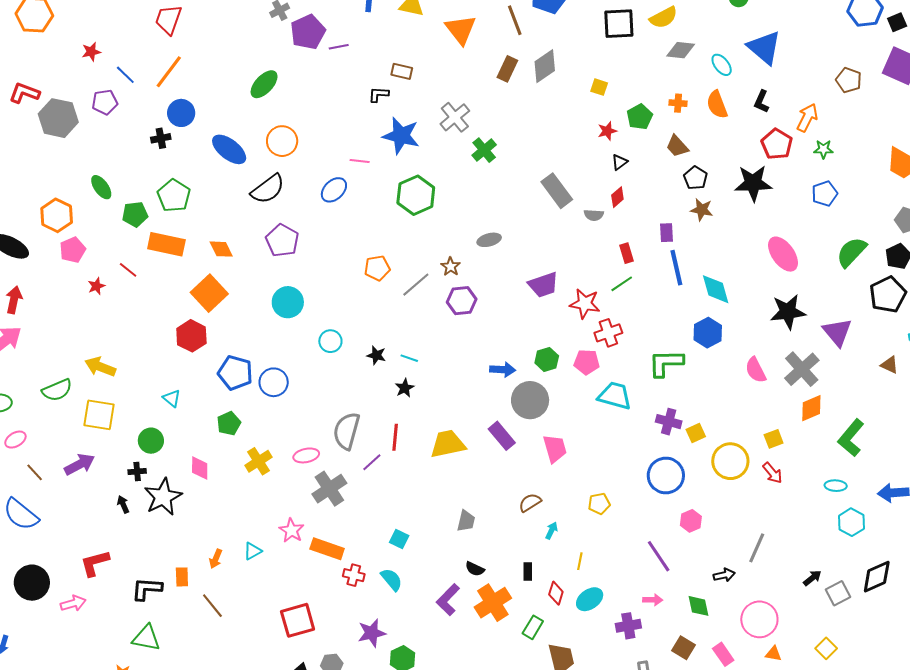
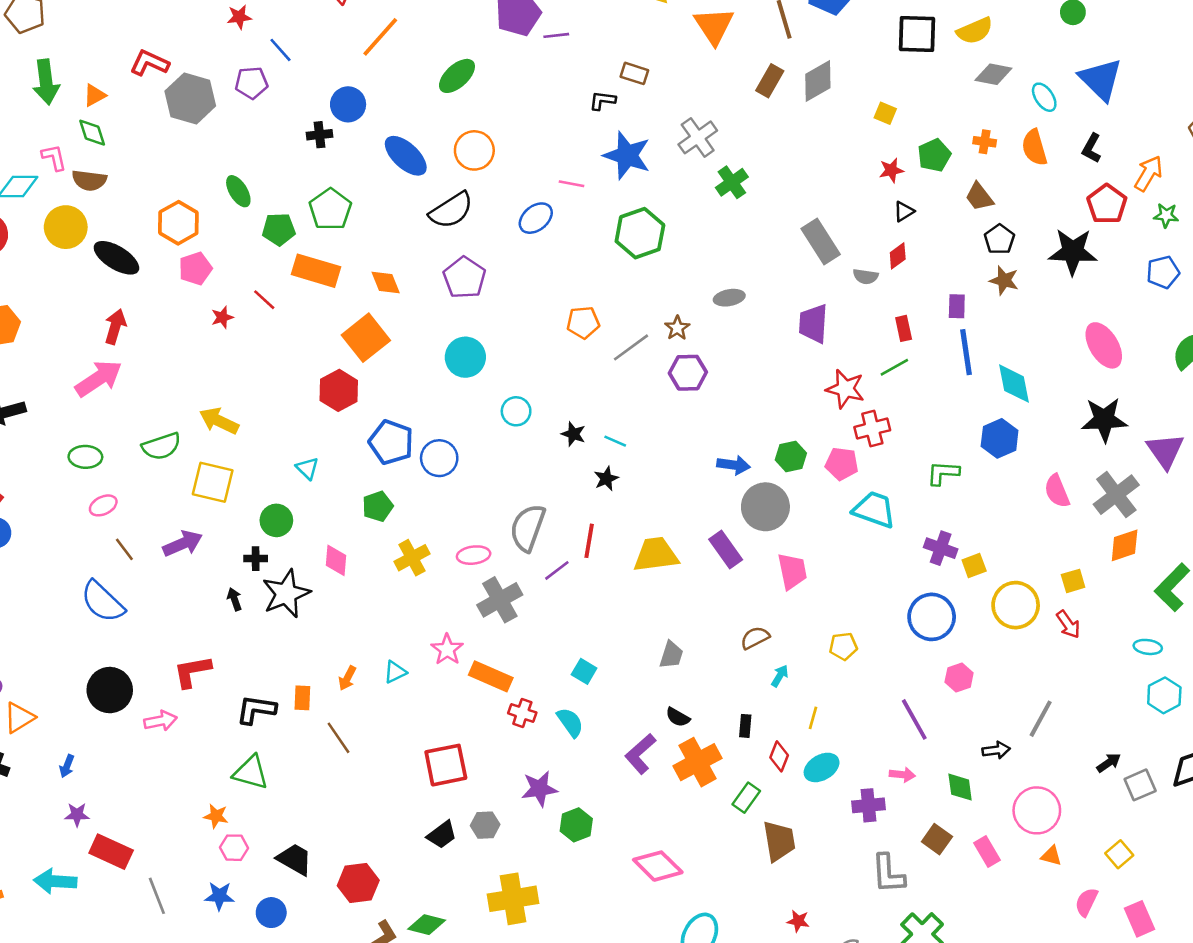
orange line: (169, 72) -> (380, 37), moved
purple trapezoid: (543, 285) -> (813, 324), moved, turned 108
green L-shape: (666, 363) -> (943, 473), size x0.7

